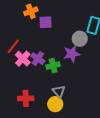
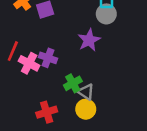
gray circle: (80, 39) -> (106, 14), moved
green cross: (53, 66) -> (73, 83), moved

